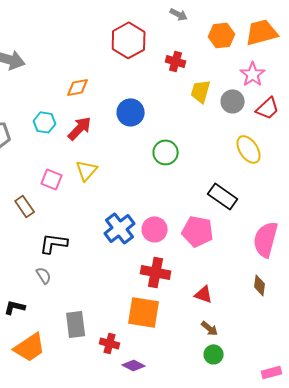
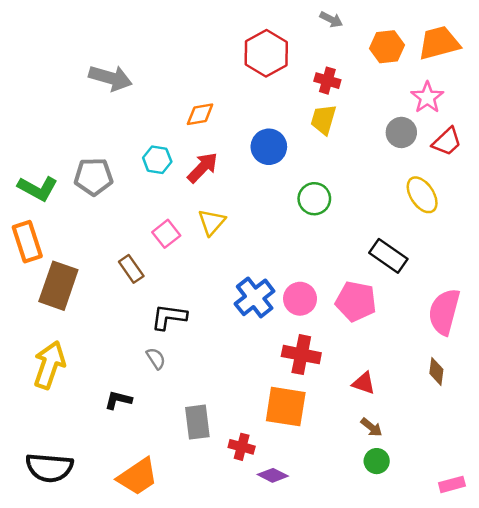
yellow trapezoid: (201, 91) -> (323, 119), moved
pink square: (52, 179) -> (166, 234), turned 30
orange trapezoid: (30, 347) -> (138, 477), moved

